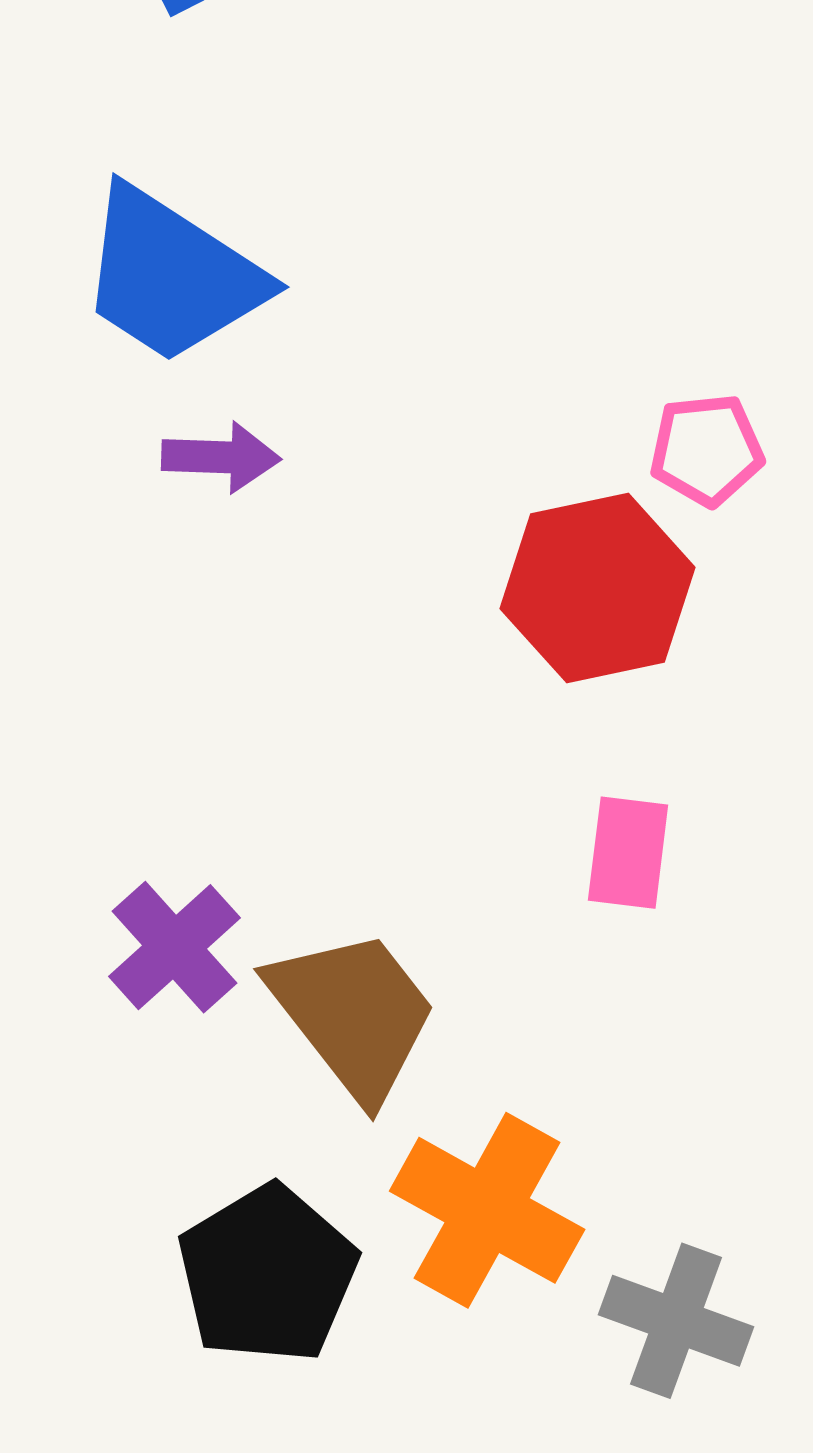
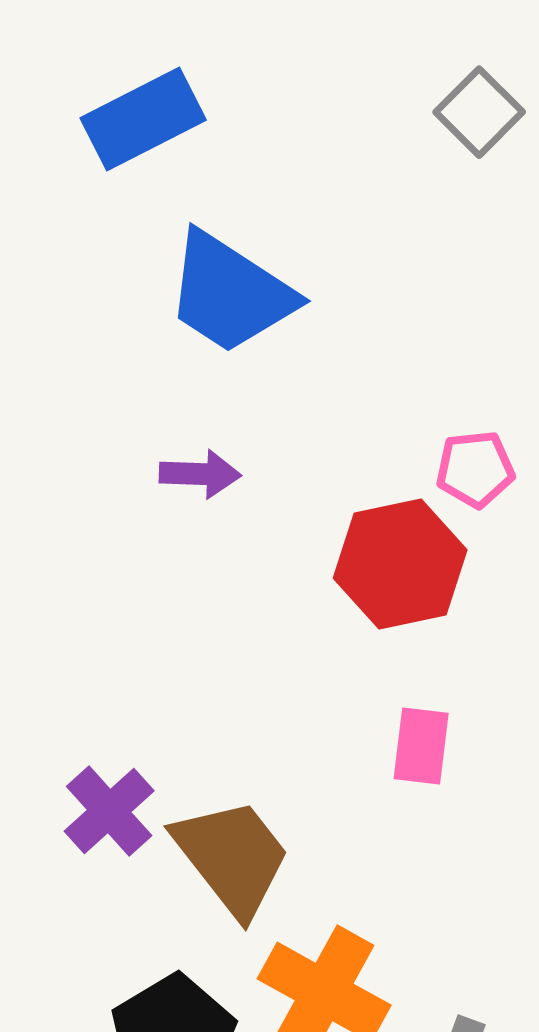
blue trapezoid: (172, 275) -> (230, 293), moved
purple arrow: (221, 457) -> (200, 474), moved

